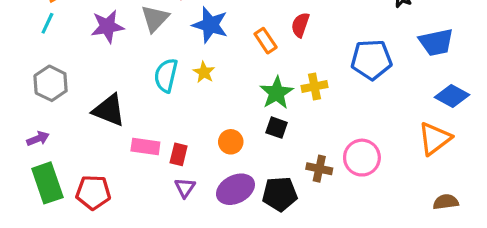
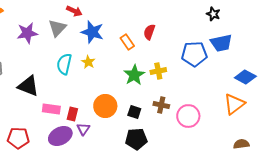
blue trapezoid: (436, 42) -> (221, 43), moved
black square: (277, 128) -> (134, 112), moved
orange circle: (231, 142) -> (105, 106), size x1.5
brown cross: (319, 169) -> (161, 105), moved
purple triangle: (185, 188) -> (83, 129), moved
purple ellipse: (235, 189) -> (60, 136), moved

